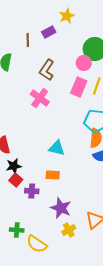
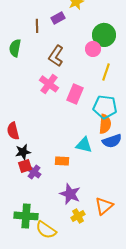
pink rectangle: (79, 87) -> (75, 94), moved
cyan triangle: (57, 148) -> (84, 145), moved
red square: (16, 180) -> (25, 166), turned 32
purple cross: (32, 191) -> (34, 172), moved, turned 32
green cross: (17, 230) -> (26, 216), size x1.6

